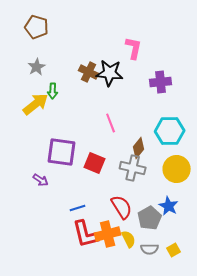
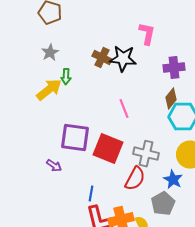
brown diamond: (139, 148) -> (171, 99), moved
red square: (95, 163) -> (108, 149), size x1.4
blue star: (169, 206) -> (173, 180), moved
red semicircle: (122, 207) -> (135, 179), moved, turned 60
blue line: (78, 208) -> (91, 194), turned -63

